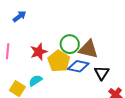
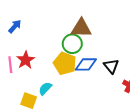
brown triangle: (88, 49) -> (81, 28), moved
red star: (39, 52) -> (26, 60), moved

